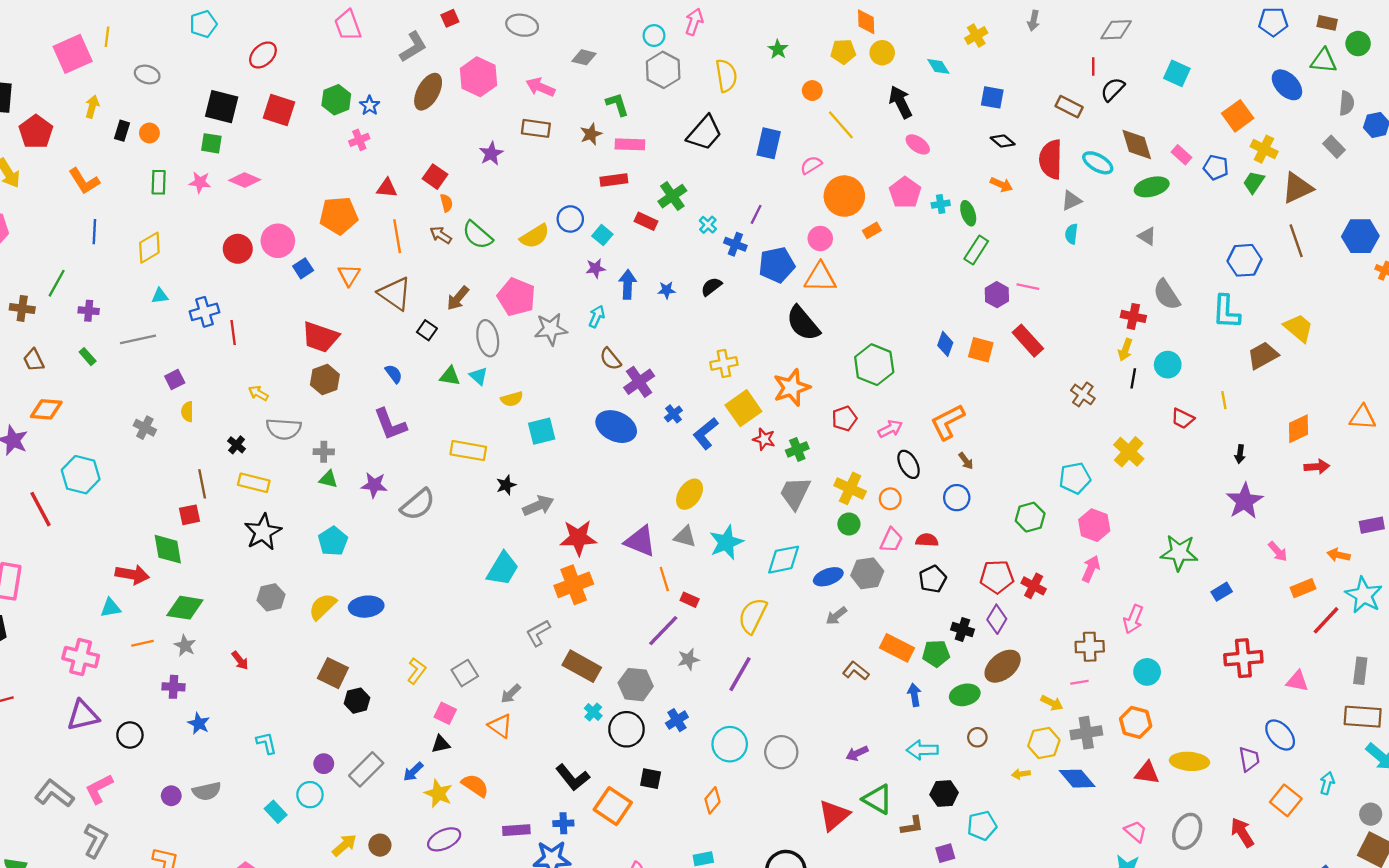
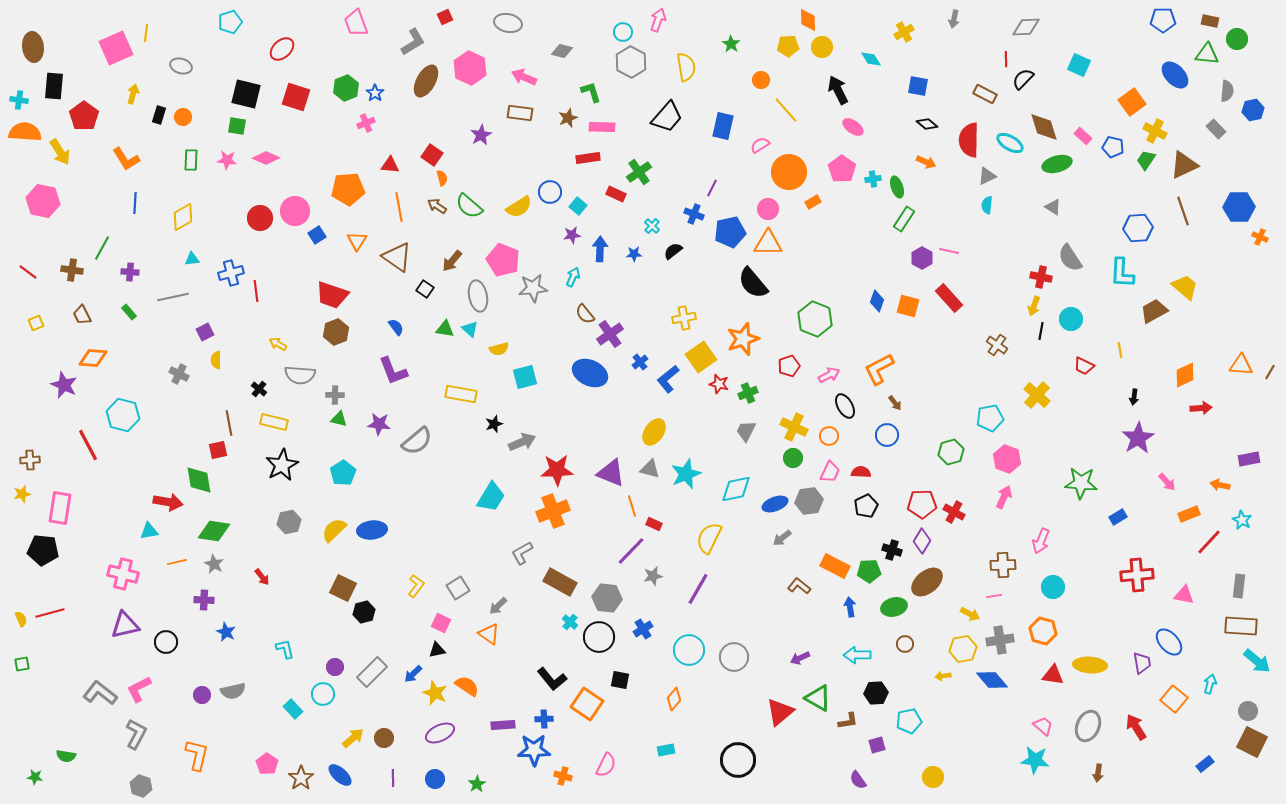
cyan cross: (708, 225) -> (652, 226), moved
gray trapezoid: (795, 493) -> (746, 431), size x0.7
cyan star: (1364, 595) -> (1242, 520), size x0.6

